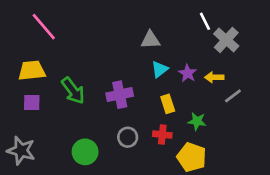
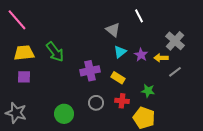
white line: (205, 21) -> (139, 16), moved
pink line: (44, 27) -> (17, 20), moved
gray triangle: (150, 40) -> (113, 30), turned 42
gray cross: (226, 40) -> (175, 41), moved
green arrow: (73, 91) -> (55, 52), moved
yellow rectangle: (168, 104) -> (118, 78), moved, turned -40

